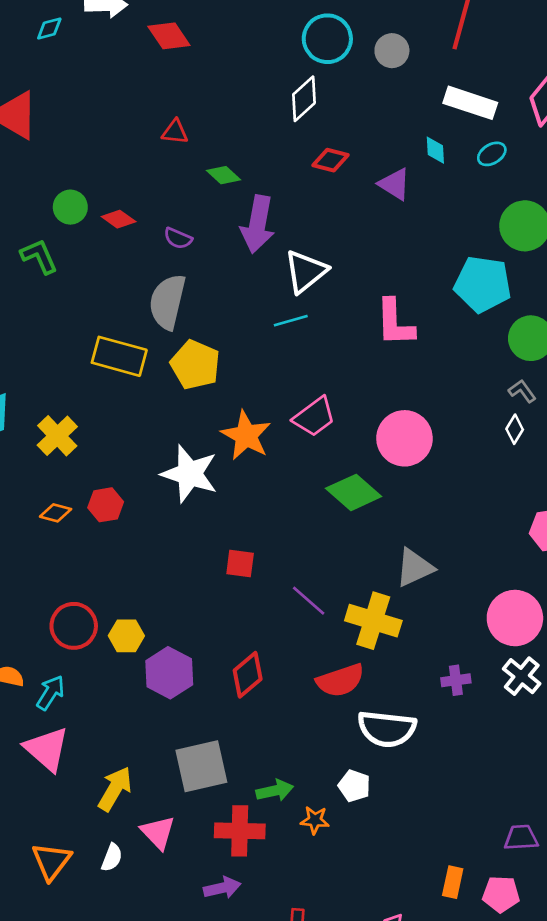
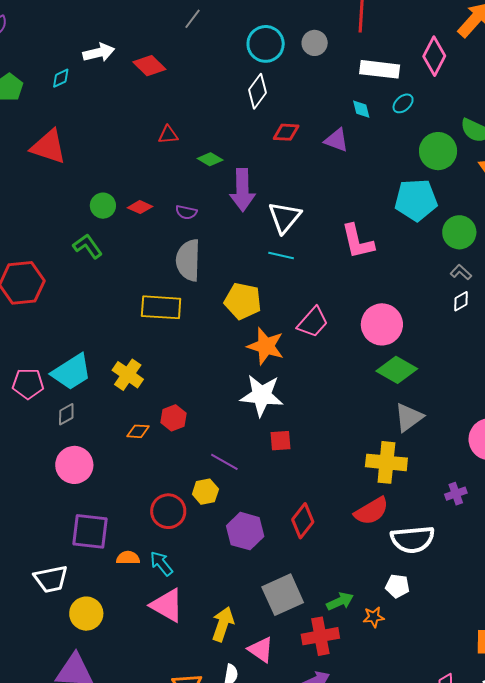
cyan line: (291, 321) -> (281, 255), turned 40
yellow pentagon: (195, 365) -> (243, 301), moved
white diamond: (515, 429) -> (461, 301), turned 40
white star: (190, 474) -> (262, 395), moved
green diamond: (354, 492) -> (397, 370), moved
purple line: (309, 601) -> (224, 462), moved
yellow hexagon: (126, 636) -> (205, 492), moved
cyan arrow: (51, 693) -> (161, 564), turned -60

